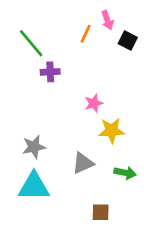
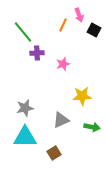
pink star: (94, 103) -> (63, 64), moved
brown square: (101, 212) -> (54, 153), moved, turned -32

